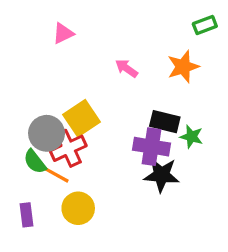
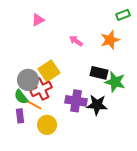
green star: (191, 137) -> (115, 82), size x1.5
purple cross: (151, 147) -> (76, 101), moved
purple rectangle: (27, 215) -> (20, 116), moved

